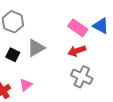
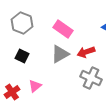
pink rectangle: (78, 28) -> (63, 29), moved
gray triangle: (36, 48) -> (60, 54), moved

